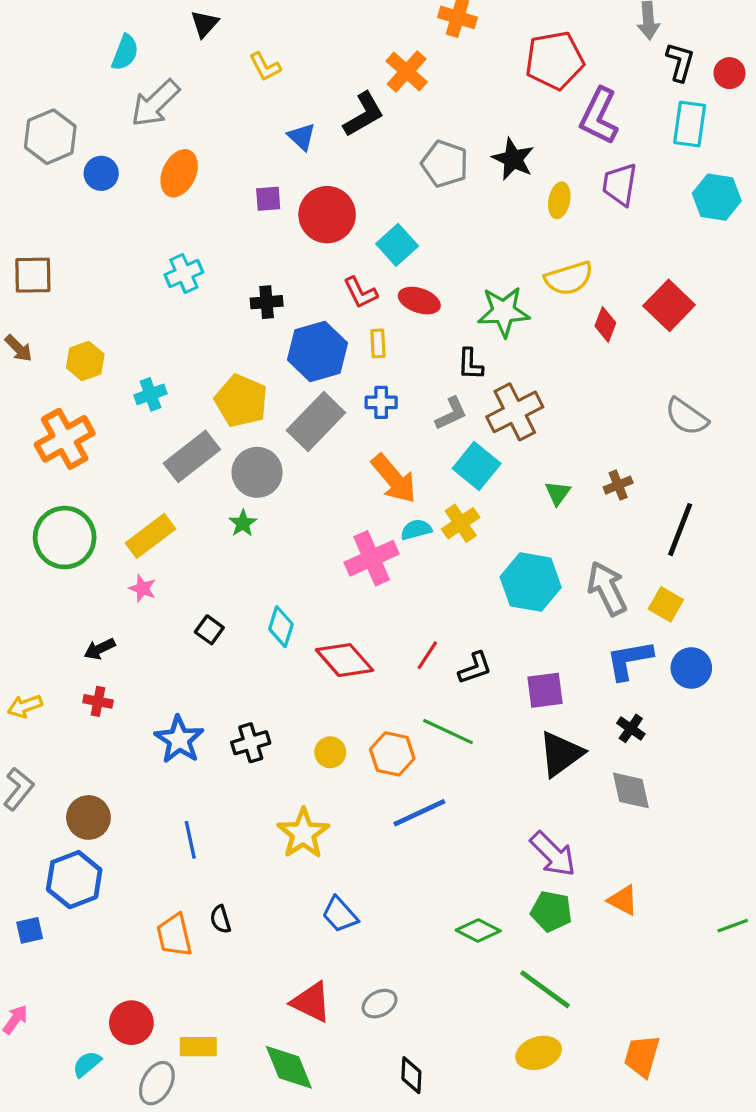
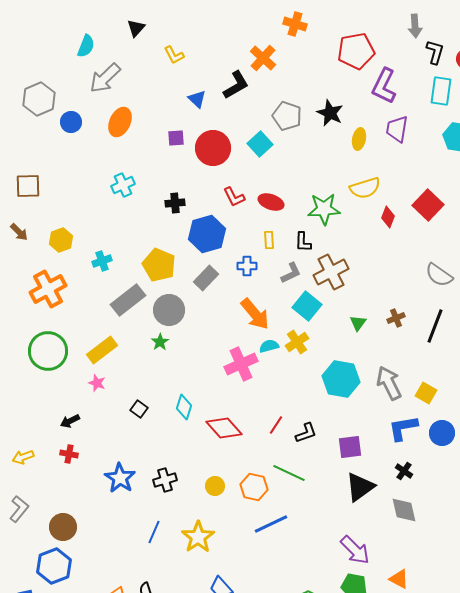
cyan square: (397, 245) -> (260, 144), moved
yellow rectangle: (378, 343) -> (269, 240), moved
gray rectangle: (316, 421) -> (206, 278), size x0.7
black line: (680, 530) -> (435, 326), moved
blue line: (190, 840) -> (154, 532), moved, turned 35

